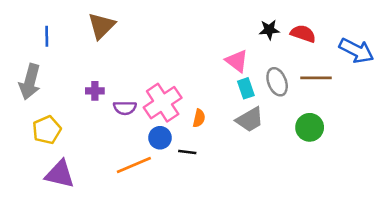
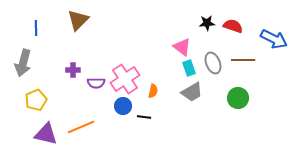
orange line: (134, 165) -> (81, 127), moved

